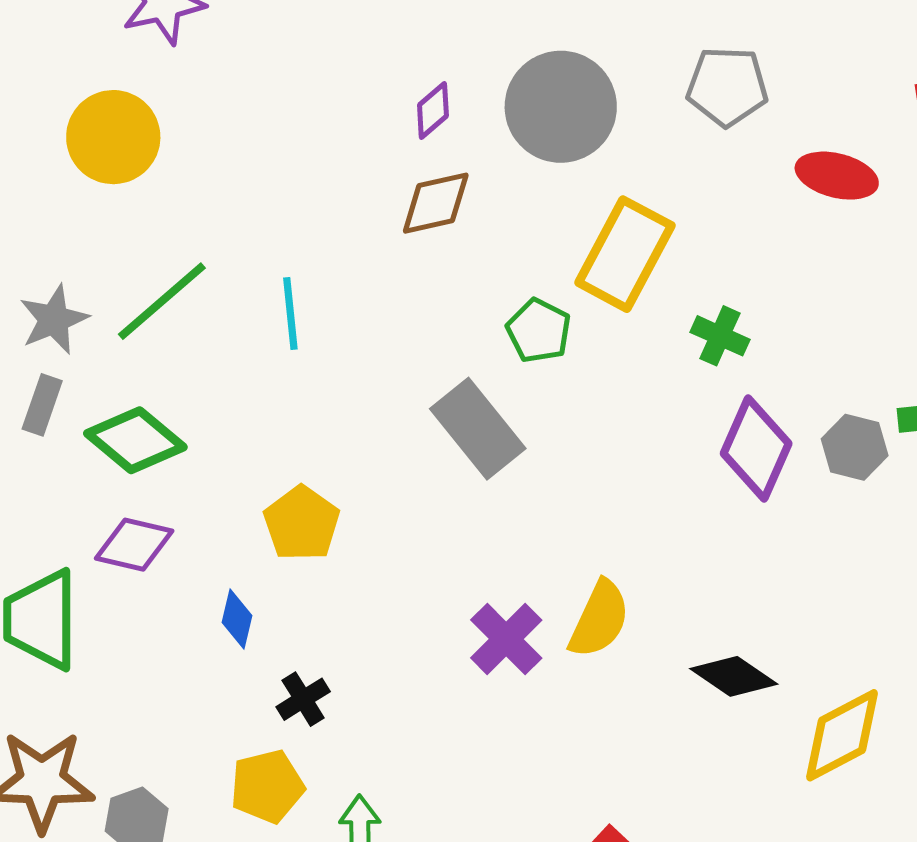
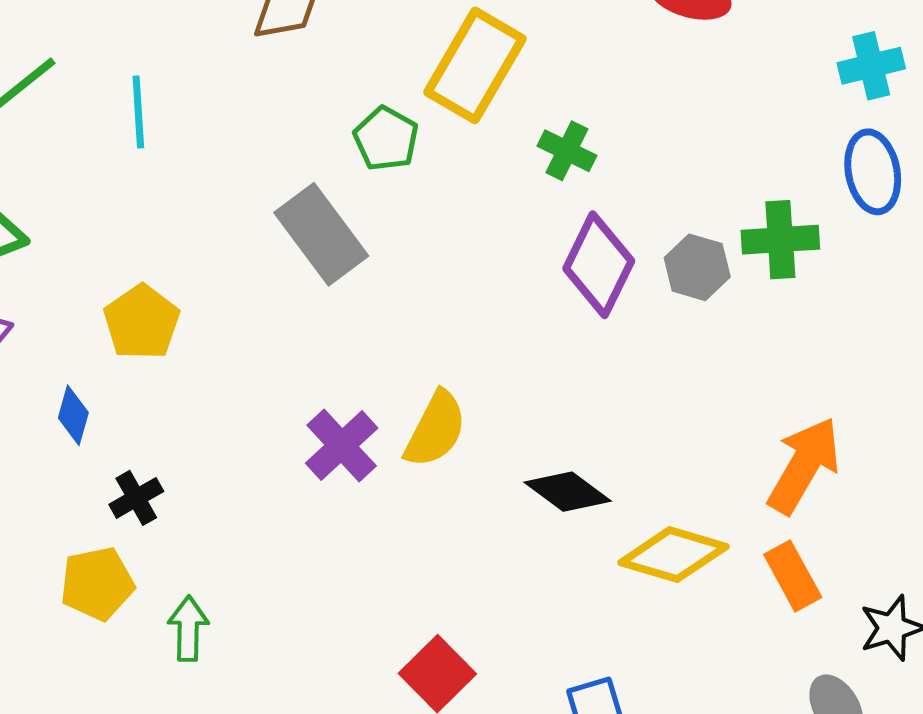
yellow diamond: (842, 735) -> (673, 555), turned 42

